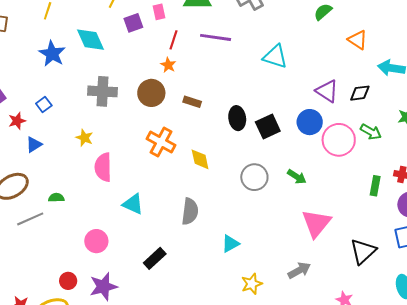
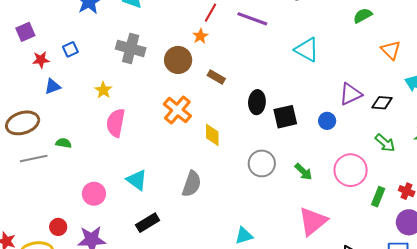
purple triangle: (327, 91) -> (351, 94), turned 50
blue circle: (310, 122) -> (327, 121), size x0.7
pink circle: (339, 140) -> (351, 170), moved
cyan triangle: (133, 204) -> (137, 180), moved
cyan triangle: (230, 244) -> (244, 236), moved

